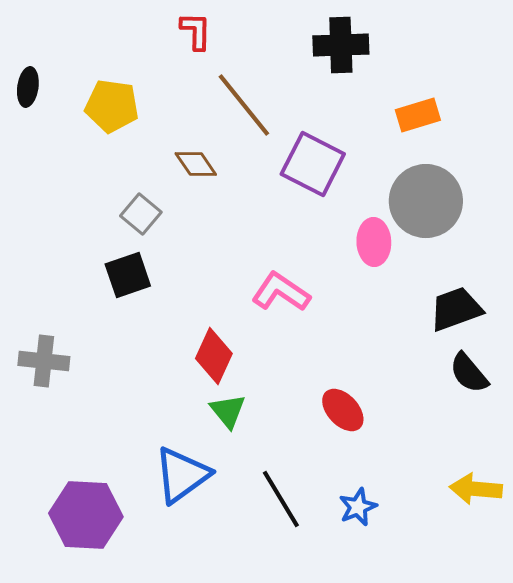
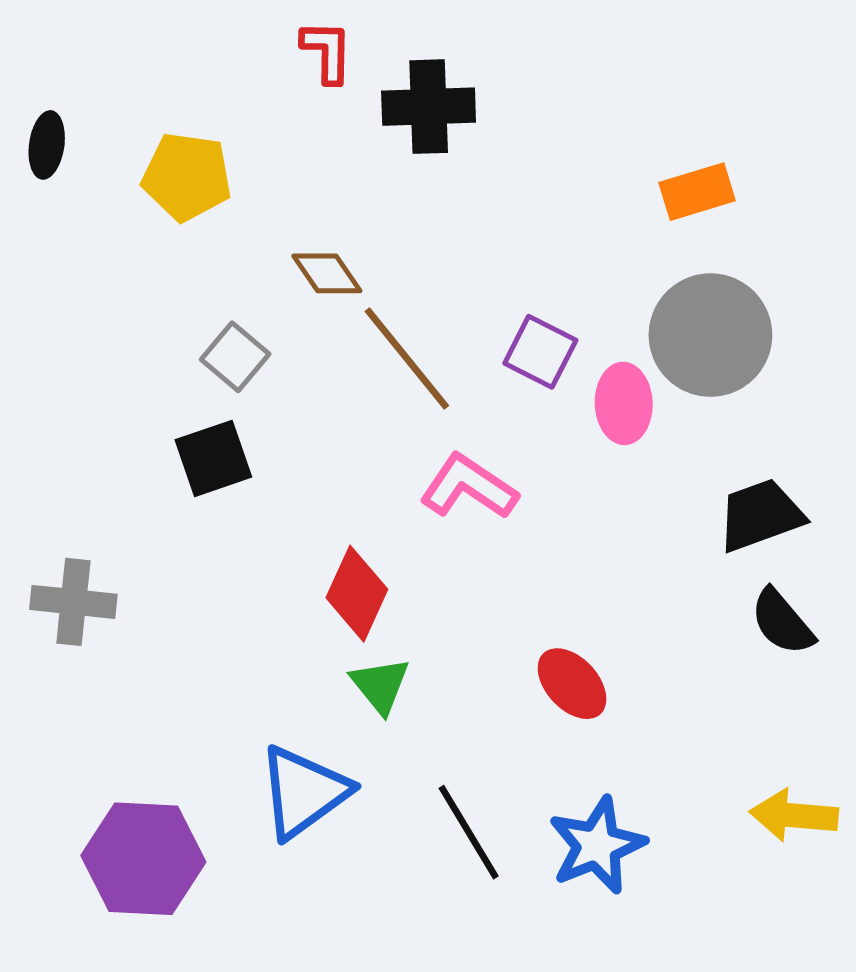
black cross: (341, 45) -> (429, 107), moved
brown line: (244, 105) -> (407, 358), moved
purple square: (313, 164) -> (540, 352), moved, size x0.7
blue star: (358, 507) -> (597, 845), size x1.5

